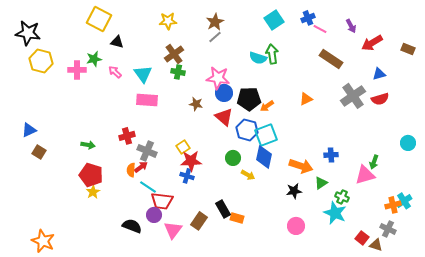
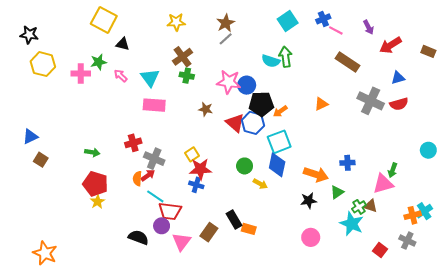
black star: (28, 33) -> (29, 35), size x0.7
blue circle: (224, 93) -> (247, 85), moved
gray cross: (353, 96) -> (371, 101), turned -30
blue hexagon: (247, 130) -> (253, 123), moved
green cross: (342, 197) -> (359, 207), turned 32
brown triangle: (376, 245) -> (371, 206), moved

